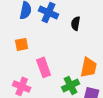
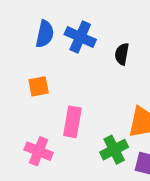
pink rectangle: (44, 67) -> (72, 122), turned 30

